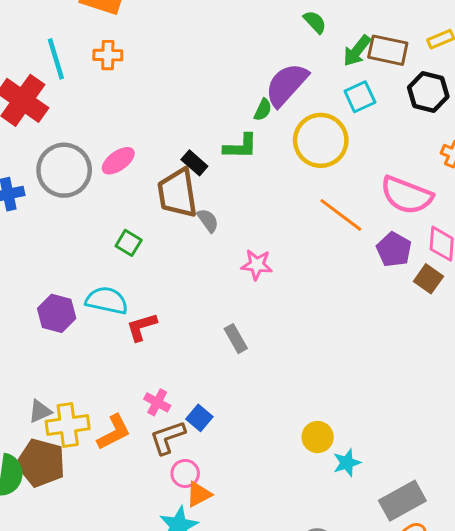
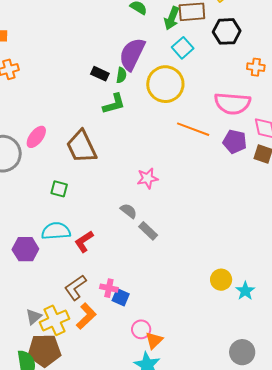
black rectangle: (194, 163) -> (100, 74), moved
gray semicircle: (208, 220) -> (129, 211), moved
blue square: (199, 418) -> (121, 297), moved
brown L-shape: (168, 437) -> (75, 288), moved

